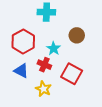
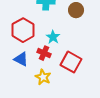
brown circle: (77, 35) -> (76, 10), moved

